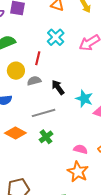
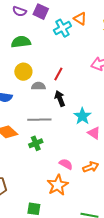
cyan cross: (56, 37) -> (62, 28), moved
red line: (38, 58) -> (58, 74), moved

